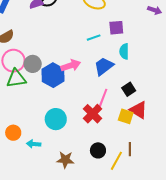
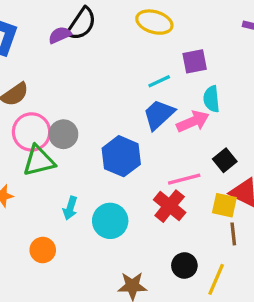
pink arrow: (71, 65) -> (193, 121), moved
blue trapezoid: (104, 66) -> (159, 115), moved
blue hexagon: (53, 75) -> (121, 156), moved
pink line: (103, 98) -> (184, 179), turned 60
cyan arrow: (34, 144) -> (70, 208), moved, turned -72
brown line: (130, 149) -> (233, 234), moved

